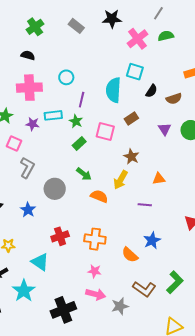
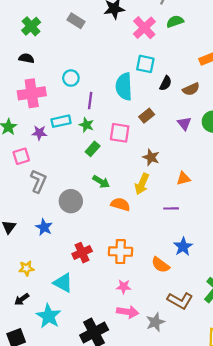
pink square: (14, 144) -> (21, 156), turned -35

